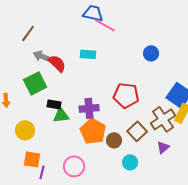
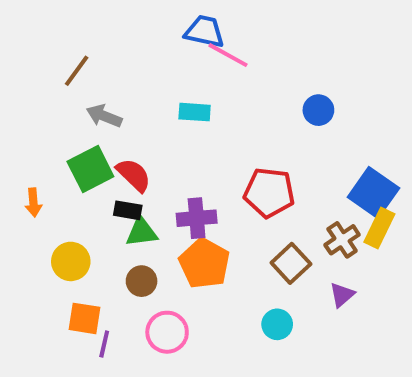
red semicircle: (57, 63) -> (134, 175), moved
brown cross: (163, 119) -> (342, 240), size x0.7
brown circle: (114, 140) -> (142, 281), moved

